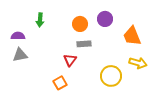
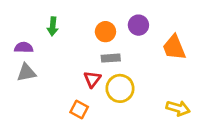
yellow arrow: (138, 63) -> (178, 108), moved
yellow circle: (111, 76) -> (120, 88), moved
orange square: (60, 83) -> (79, 110), turned -32

